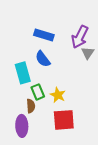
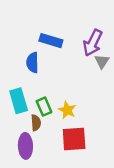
blue semicircle: (43, 59) -> (32, 63), moved, turned 36
cyan rectangle: (23, 73) -> (19, 101), moved

